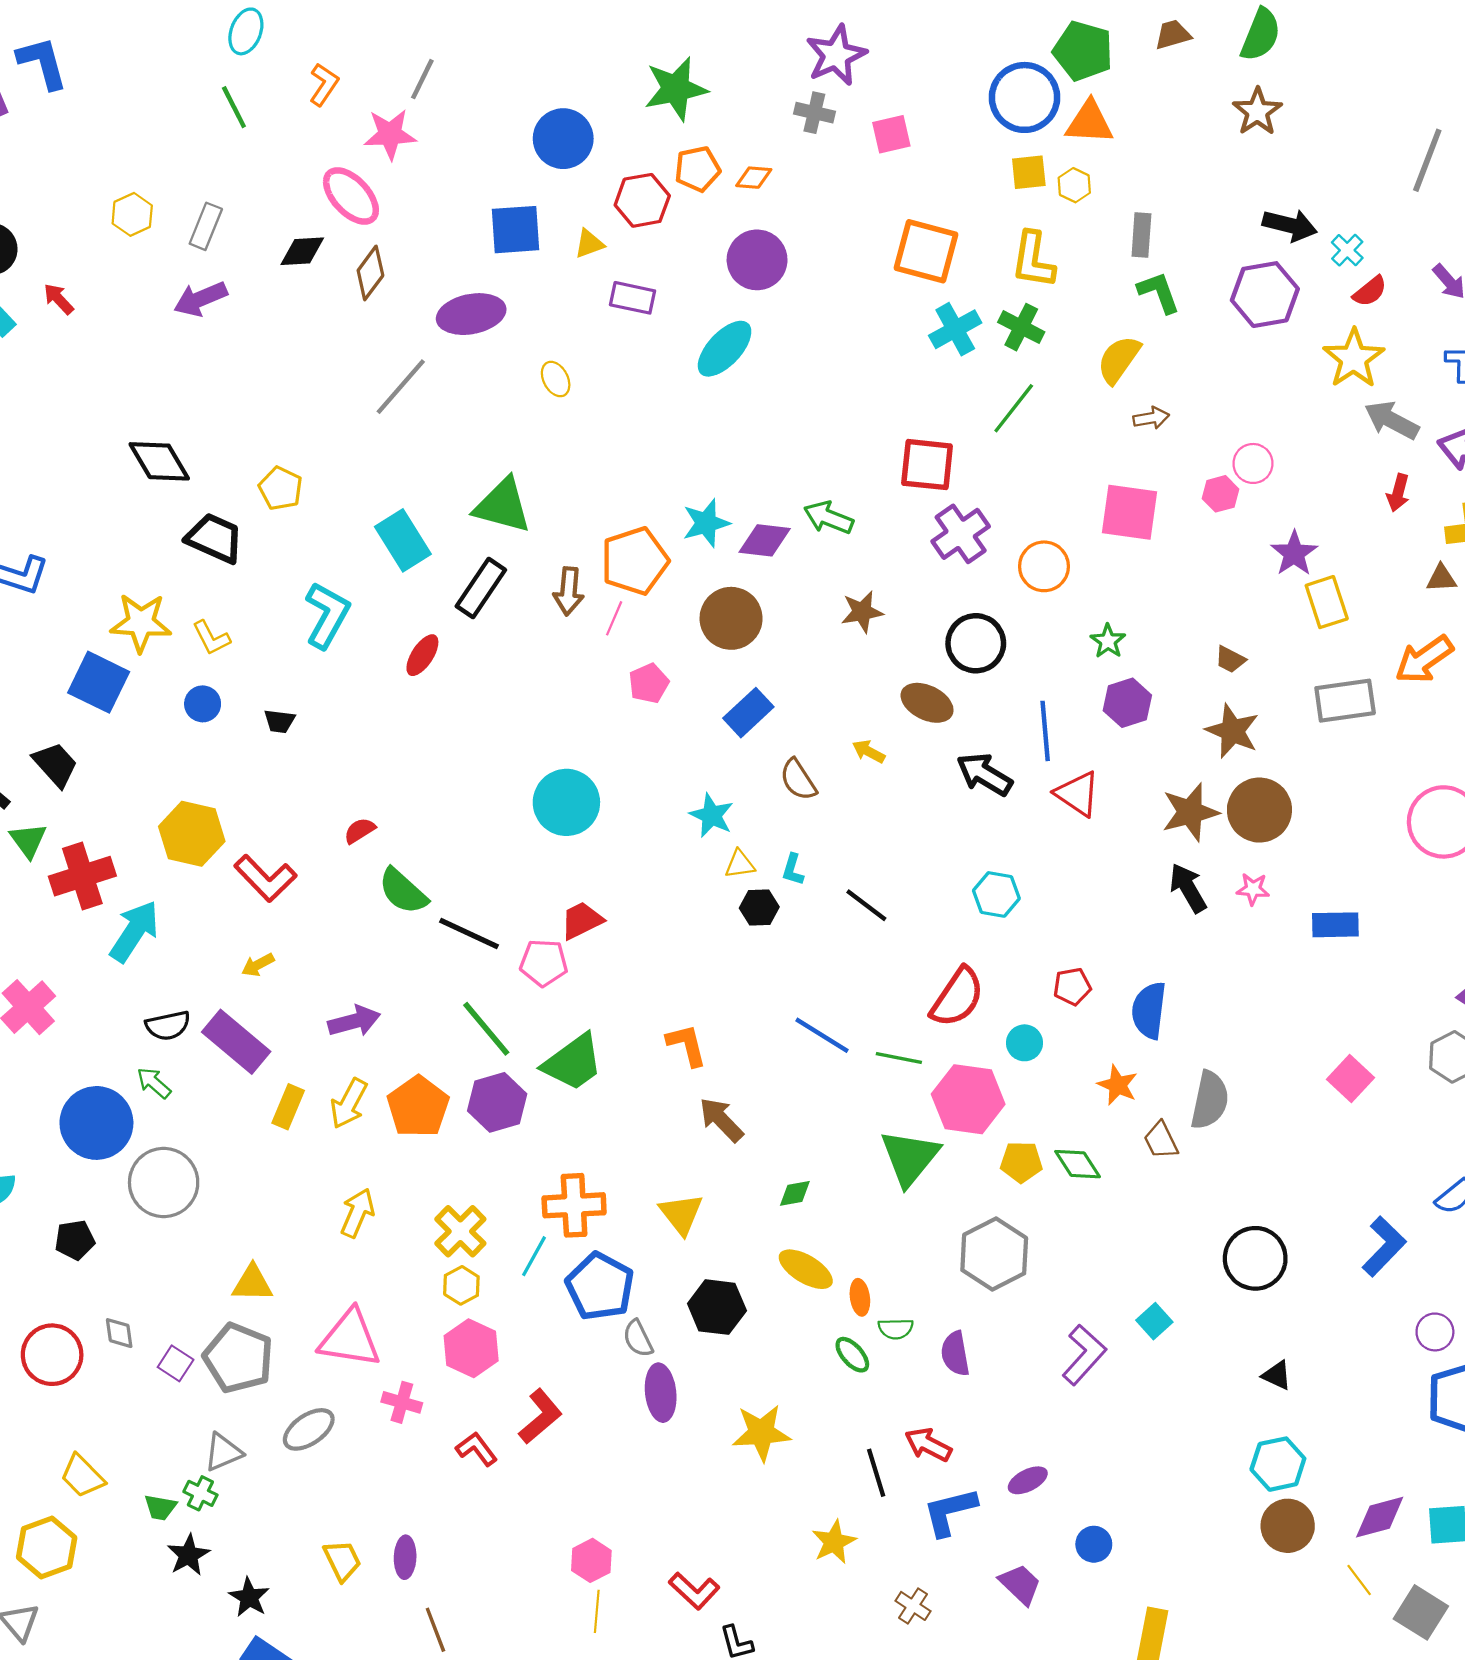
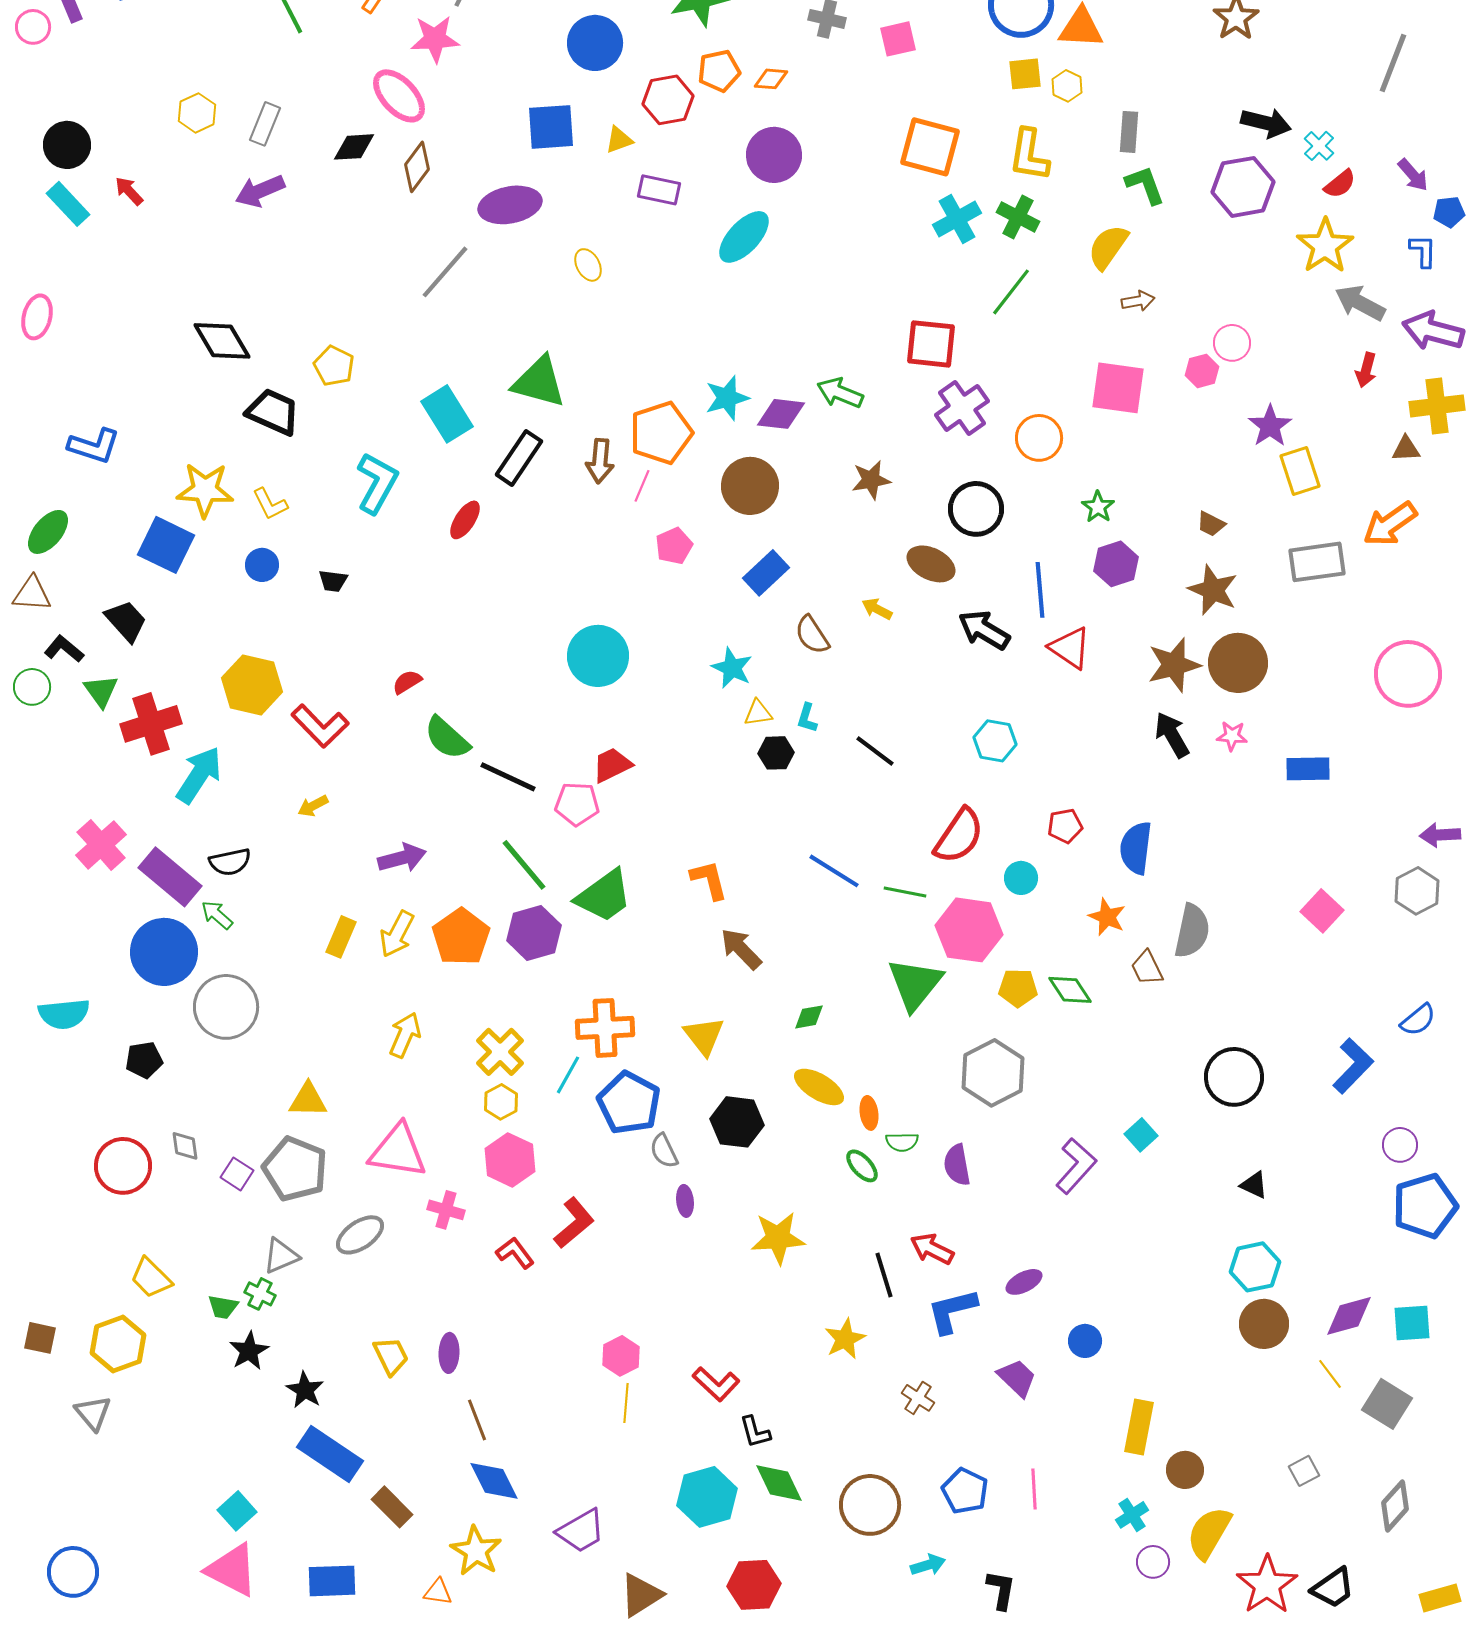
purple rectangle: (236, 1042) -> (170, 877), moved
purple ellipse: (661, 1393) -> (685, 1201), size x0.6

